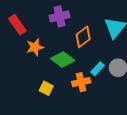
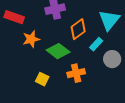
red rectangle: (17, 25) -> (14, 17), turned -36
cyan rectangle: (98, 69) -> (96, 44), moved

